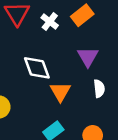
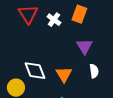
orange rectangle: (82, 15) -> (79, 14), turned -30
white diamond: (37, 68) -> (35, 71), moved

